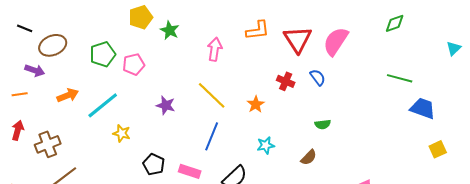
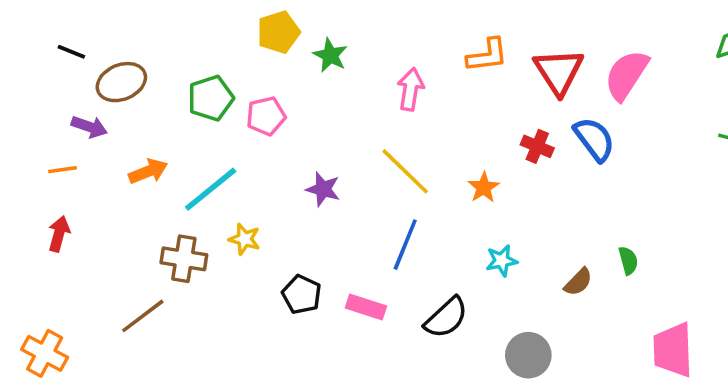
blue semicircle: (318, 77) -> (594, 139), size x1.5
green semicircle: (323, 124) -> (628, 261), moved, turned -98
brown cross: (48, 144) -> (184, 259), moved, turned 30

